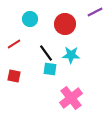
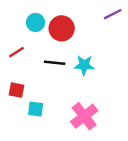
red circle: (65, 24) -> (62, 28), moved
black line: (46, 53) -> (55, 63), turned -48
cyan square: (50, 69) -> (36, 109), moved

